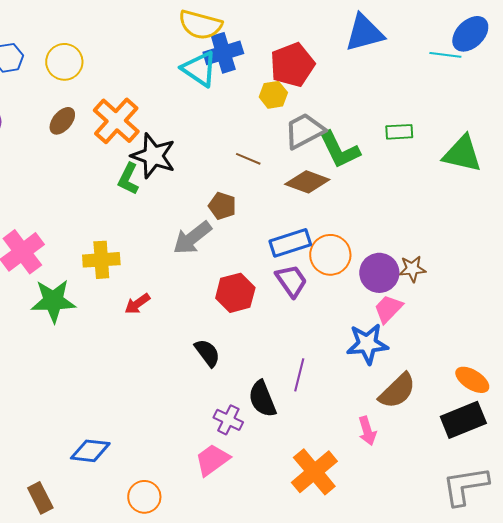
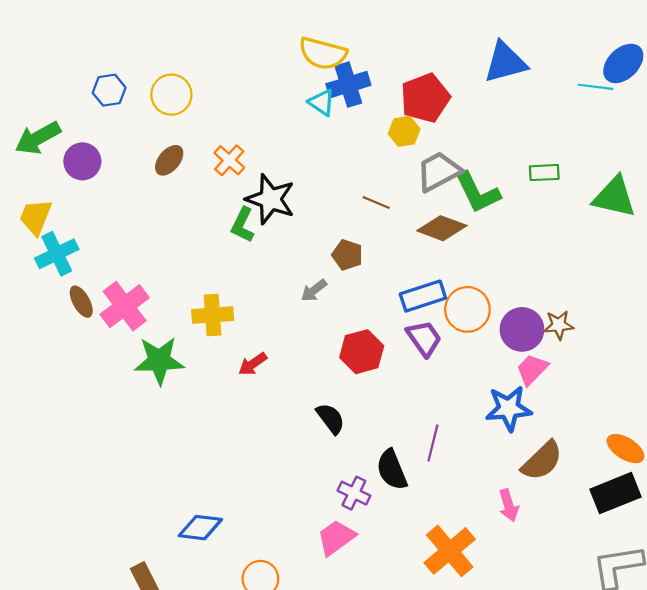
cyan triangle: (199, 69) -> (322, 102), size x0.7
orange cross: (116, 121) -> (229, 160), size x0.6
gray arrow: (192, 238) -> (314, 290), size x0.6

